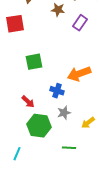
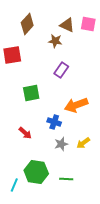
purple rectangle: (80, 23) -> (61, 70), moved
yellow arrow: (88, 123) -> (83, 143), moved
green hexagon: (39, 126) -> (36, 172), moved

